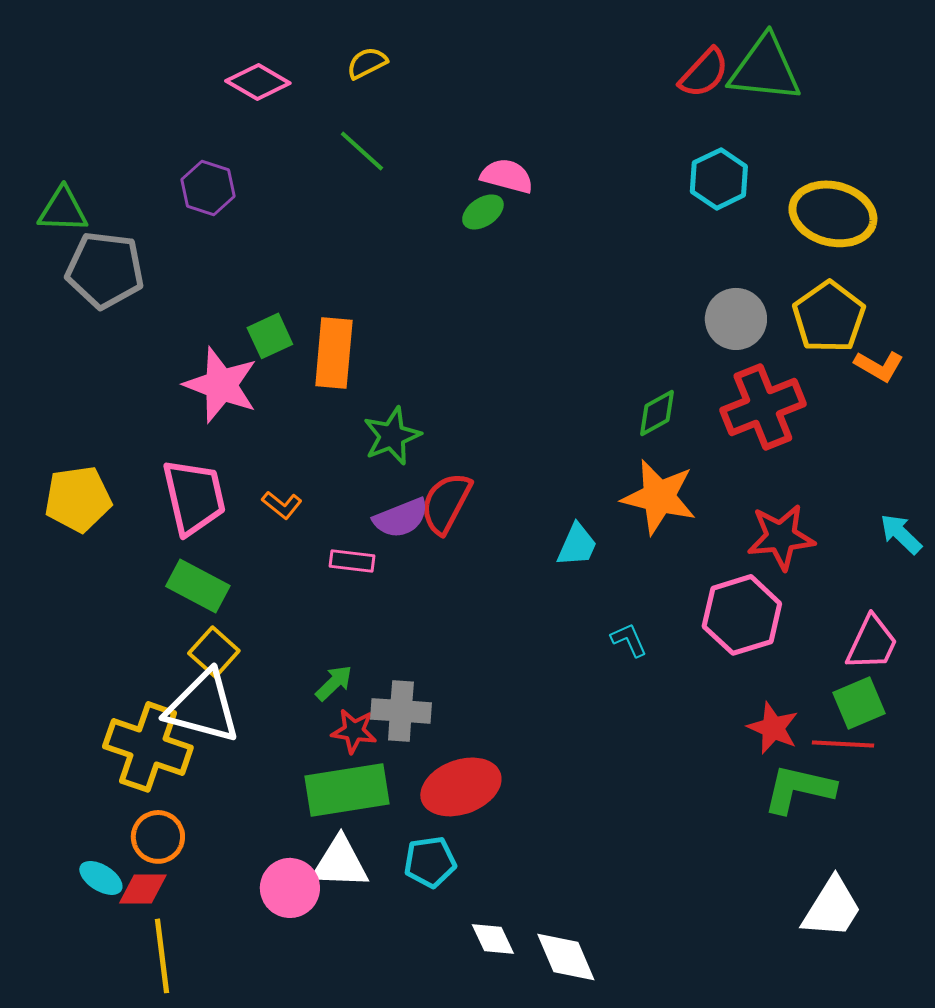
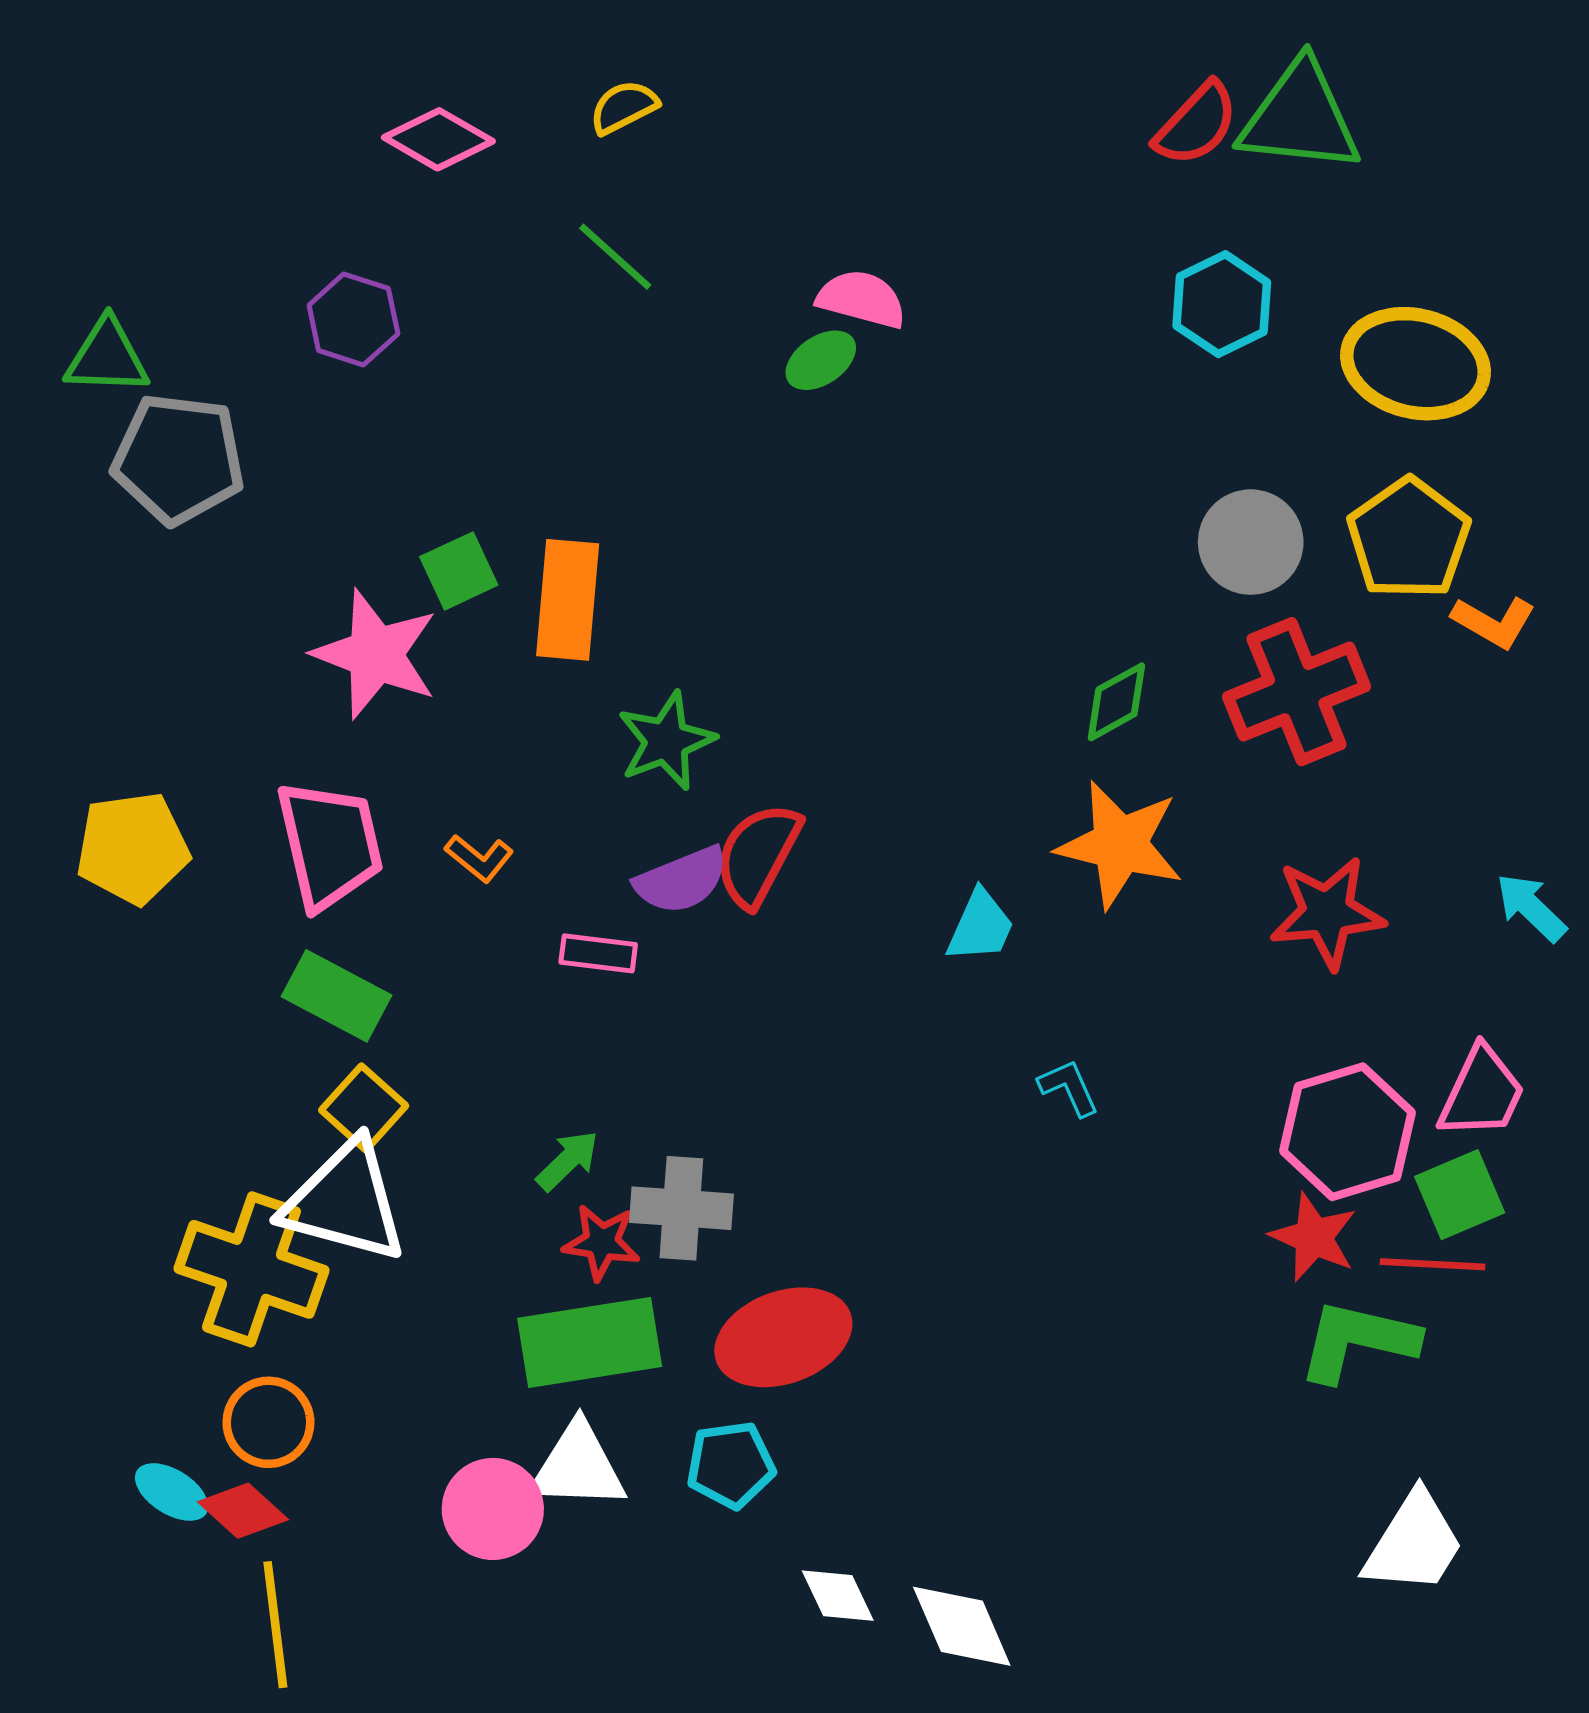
pink hexagon: (742, 615) -> (1348, 1132), moved
red diamond: (143, 889) -> (243, 1511), turned 42

